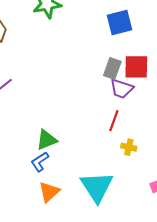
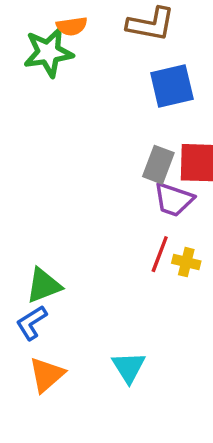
yellow cross: (129, 147) -> (186, 262), moved
cyan triangle: (97, 187) -> (129, 367), size x0.6

